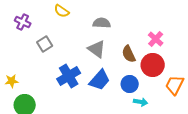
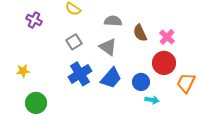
gray square: (45, 44) -> (74, 42), moved
brown semicircle: (129, 54) -> (140, 33), moved
yellow star: (12, 81) -> (23, 71), moved

